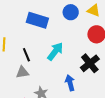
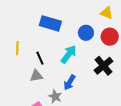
blue circle: (71, 12) -> (86, 33), moved
blue arrow: (70, 83) -> (69, 82), moved, turned -133

